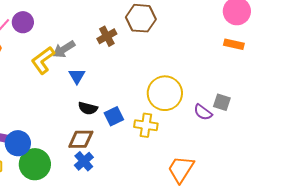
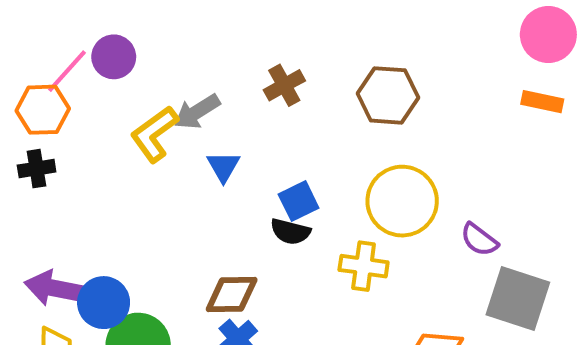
brown hexagon: (141, 18) -> (388, 95), moved
gray square: (222, 102) -> (518, 299), moved, size x1.8
black semicircle: (88, 108) -> (290, 232), moved
blue square: (114, 116) -> (299, 201), moved

